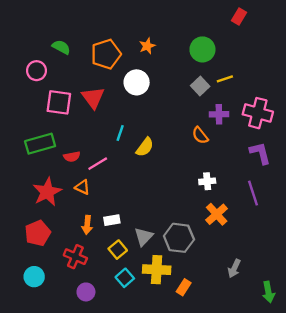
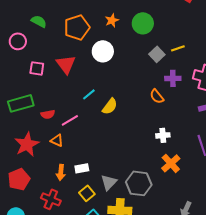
green circle: (202, 49) -> (143, 23), moved
pink square: (59, 102) -> (37, 68), size x0.7
cyan line: (120, 133) -> (89, 94), turned 32

